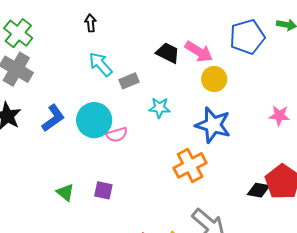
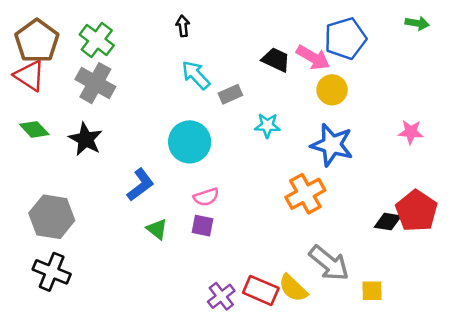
blue pentagon: (247, 37) -> (345, 38), moved
blue L-shape: (53, 118) -> (140, 185), moved
pink semicircle: (117, 135) -> (206, 197), moved

